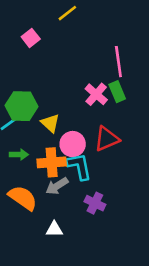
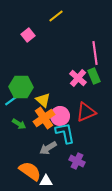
green arrow: (19, 155) -> (19, 124), turned 32
orange cross: (52, 162) -> (44, 118), moved, turned -30
orange semicircle: (23, 198) -> (30, 171), moved

